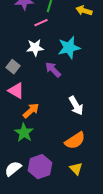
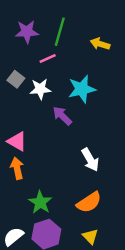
gray square: (13, 67) -> (16, 79), moved
orange arrow: (31, 111) -> (17, 168), moved, turned -60
green star: (24, 133) -> (40, 202), moved

